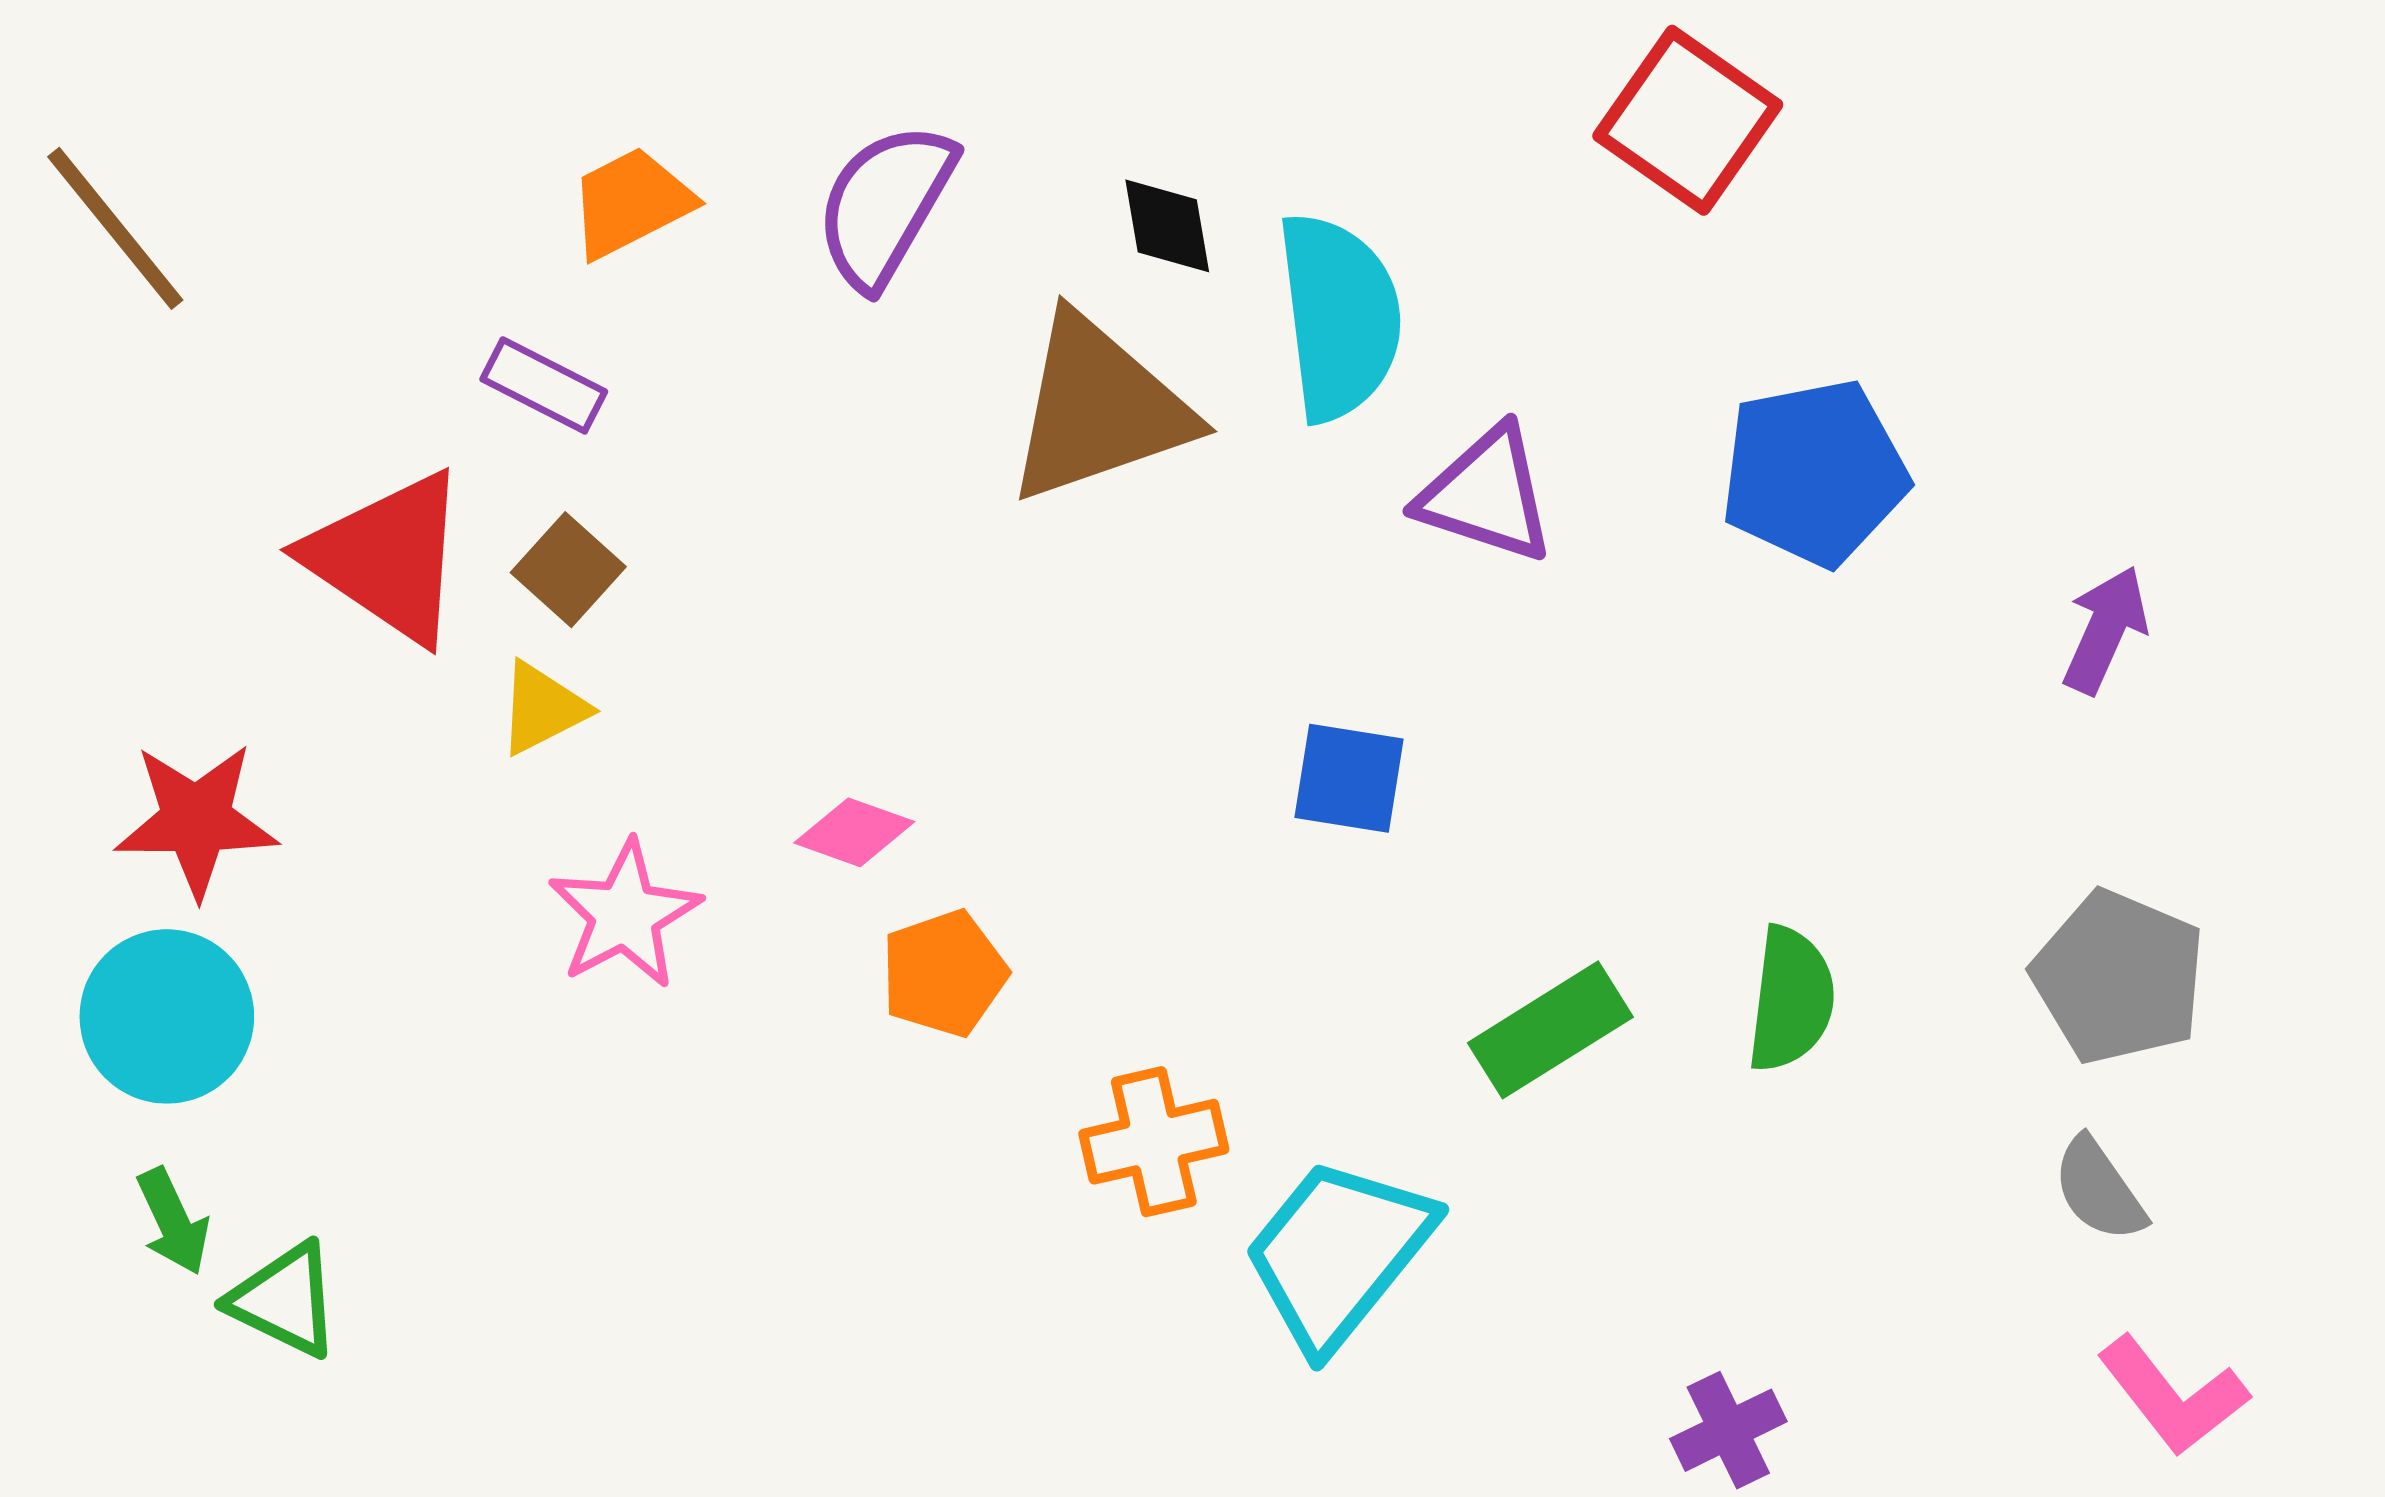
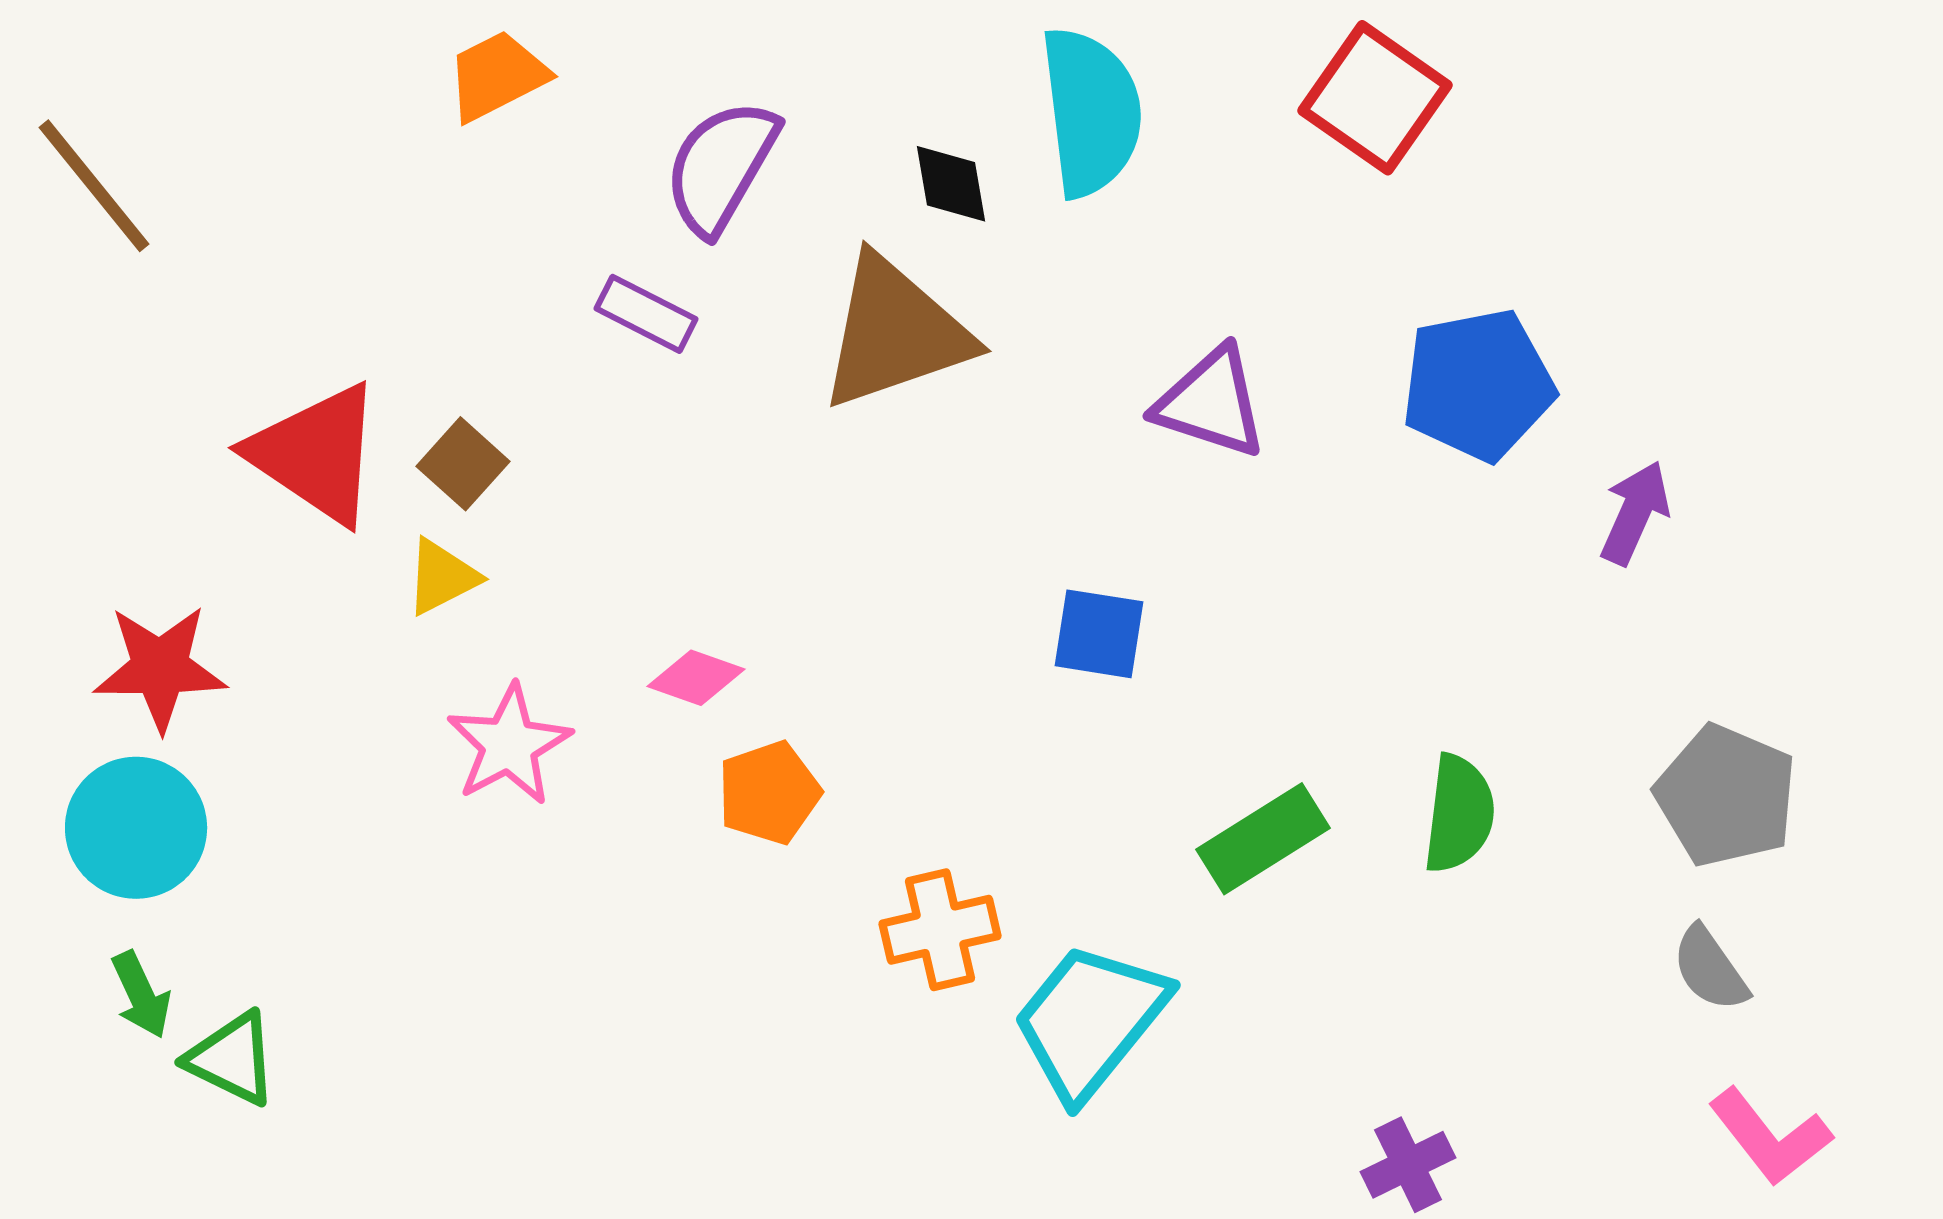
orange trapezoid: (631, 203) -> (497, 76), moved
cyan semicircle: (1339, 317) -> (1091, 112), moved
purple rectangle: (544, 385) -> (646, 314), moved
purple arrow: (2105, 630) -> (1635, 513), moved

